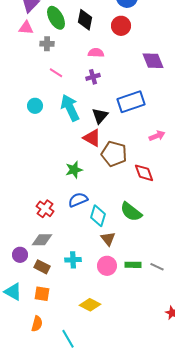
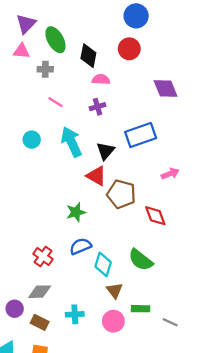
black diamond: (85, 20) -> (88, 56), moved
green rectangle: (133, 265) -> (141, 309), moved

